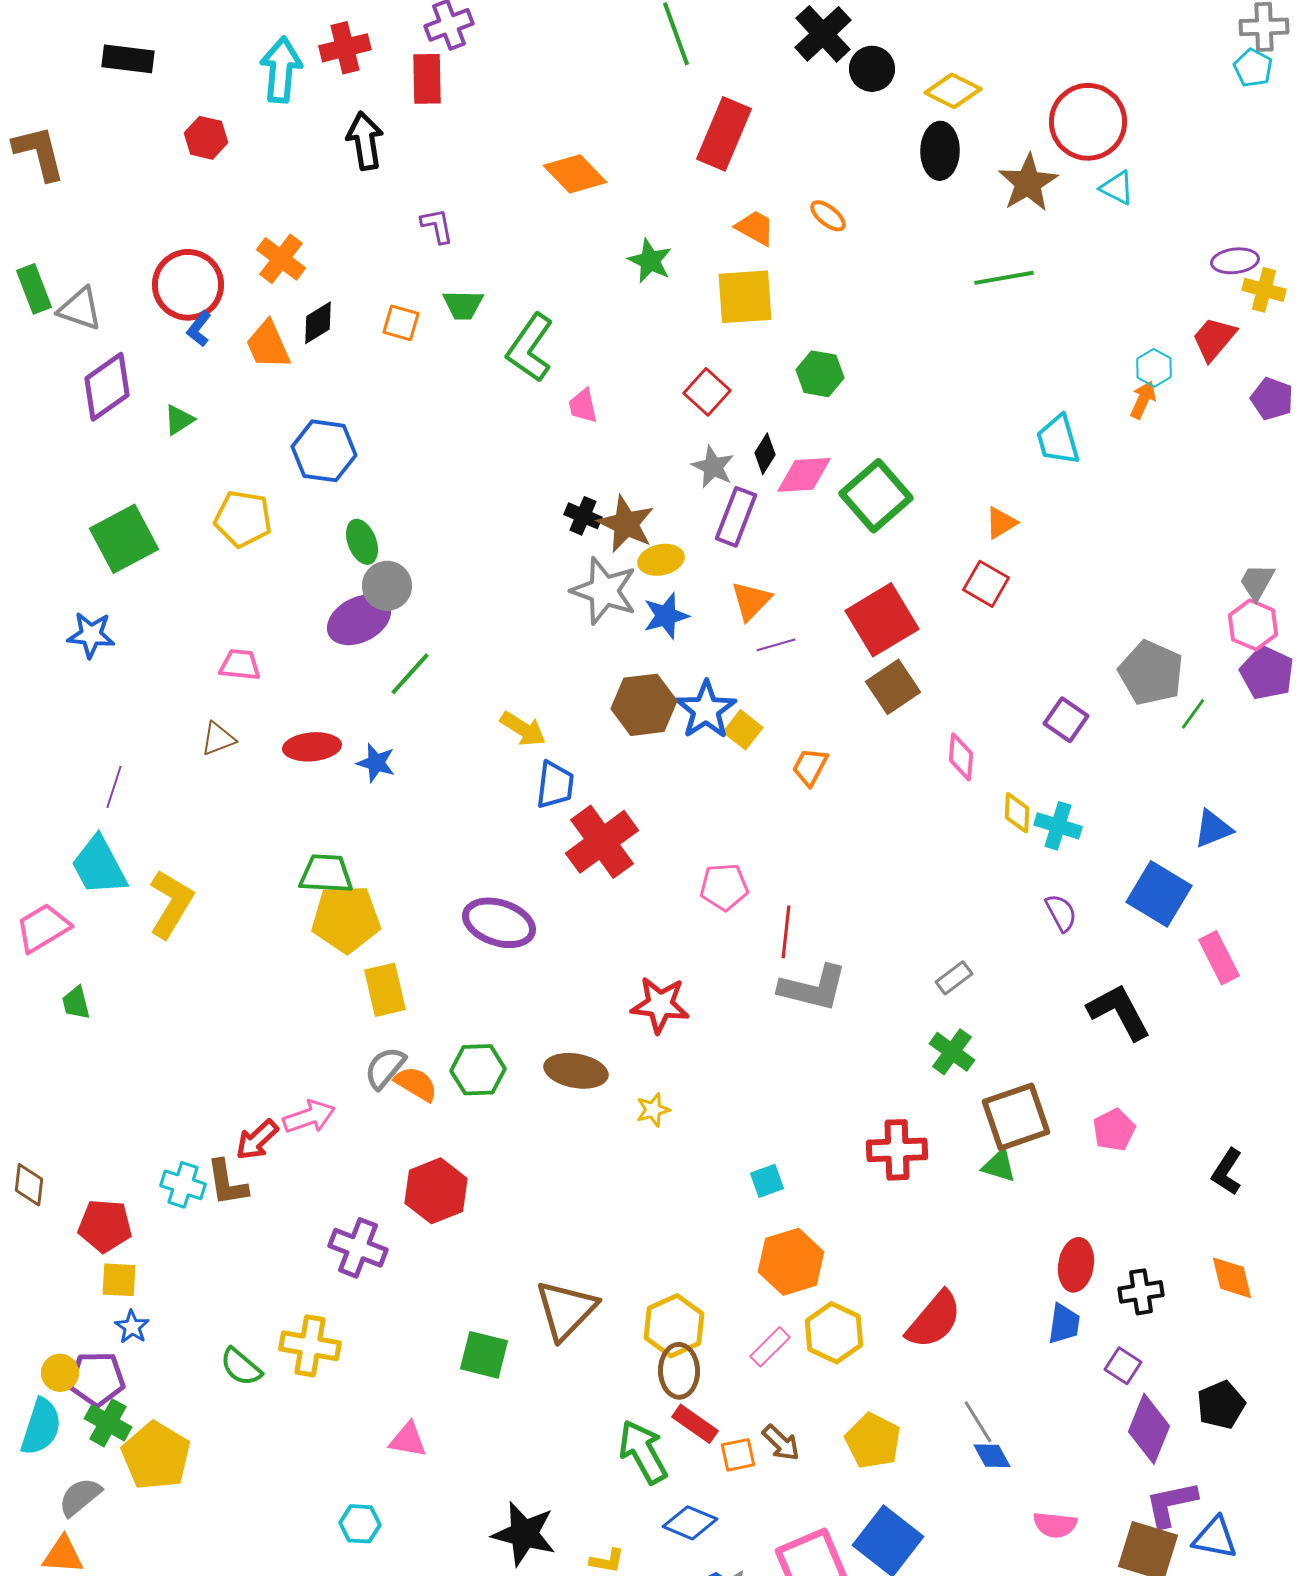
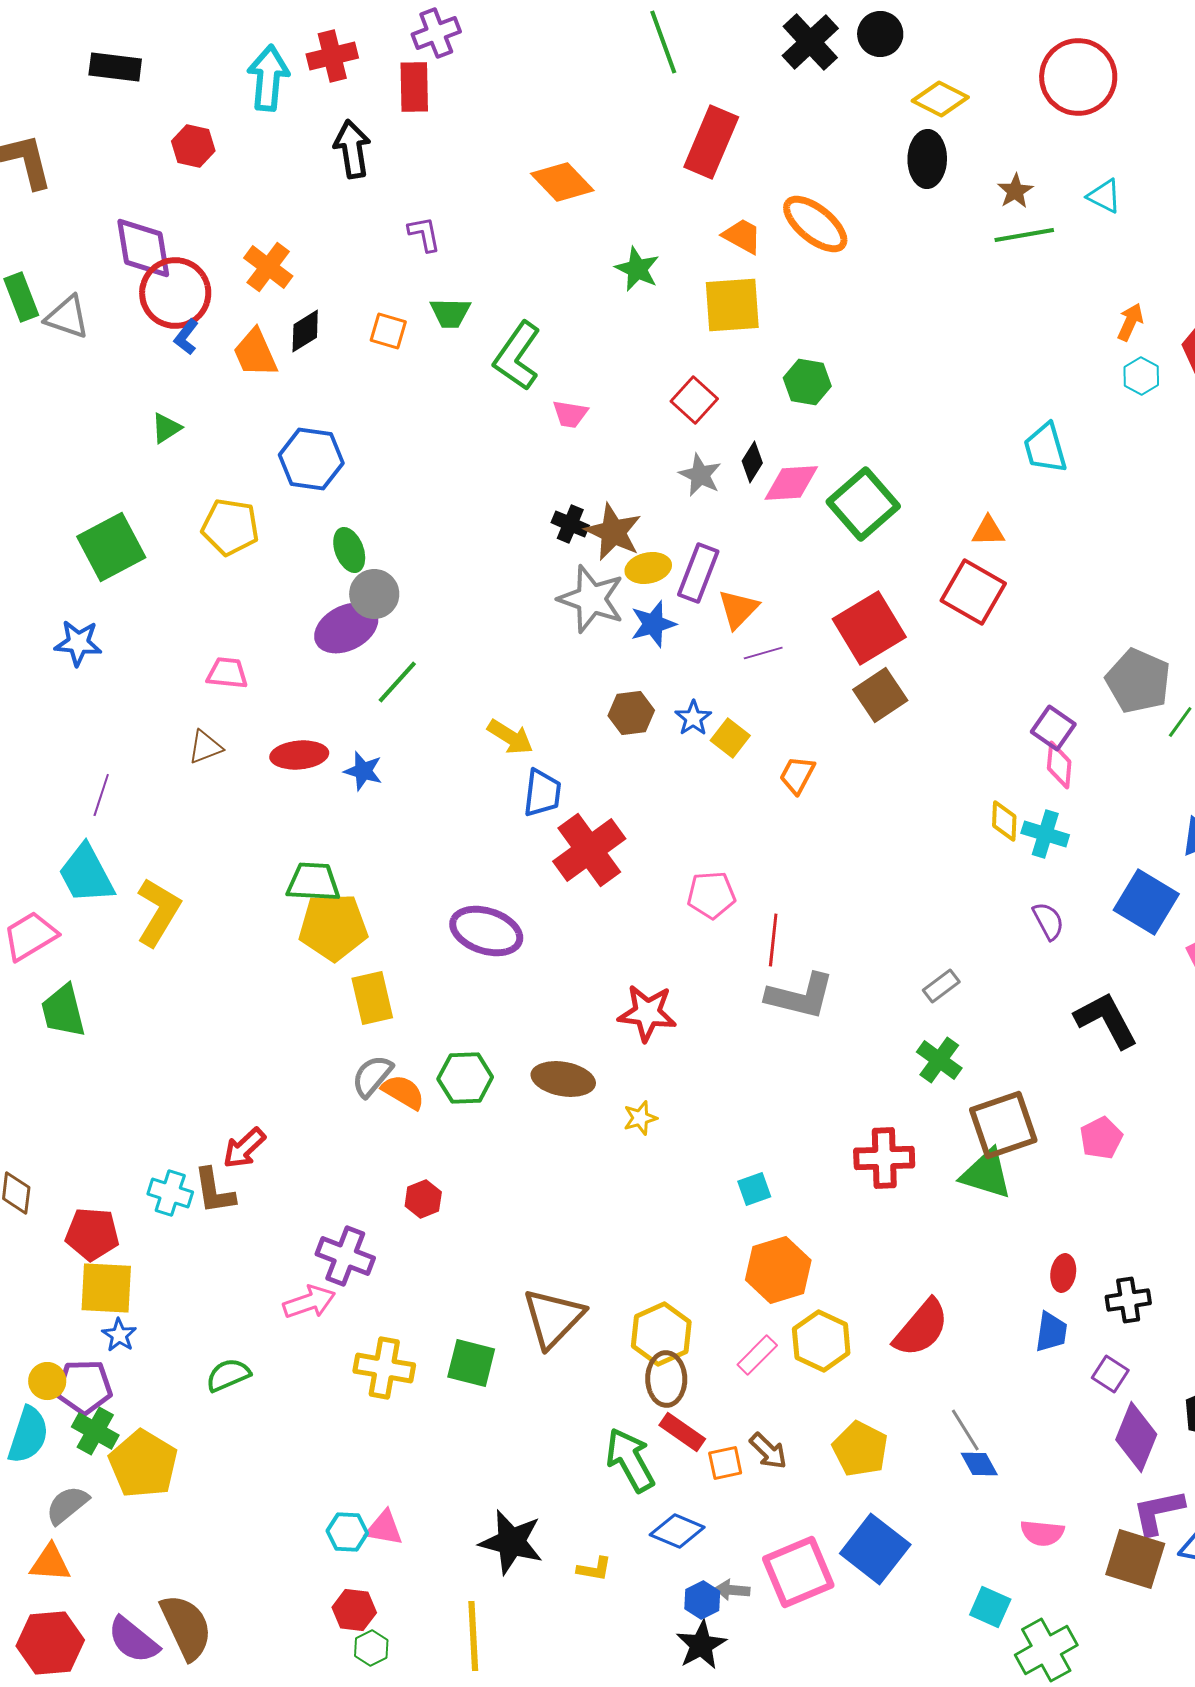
black circle: (872, 69) -> (880, 34), moved
red circle: (1088, 122) -> (1078, 77), moved
brown star: (1028, 183) -> (1015, 191), size x0.6
orange ellipse: (828, 216) -> (815, 224), size x1.8
green line: (1004, 278) -> (1024, 235), moved
purple diamond: (107, 387) -> (143, 248), moved, turned -64
orange arrow: (1143, 400) -> (1130, 322), moved
pink trapezoid: (583, 406) -> (570, 414), turned -69
purple rectangle: (736, 517) -> (698, 573), moved
orange triangle: (1001, 523) -> (988, 531), turned 30
red square: (986, 584) -> (973, 592), size x1.4
brown hexagon: (644, 705) -> (631, 713), size x0.7
blue star: (706, 710) -> (693, 718), size x0.6
pink diamond: (961, 757) -> (1059, 765), moved
green trapezoid: (76, 1003) -> (63, 1011), size x1.6
pink arrow: (309, 1117) -> (309, 1302), moved
green triangle: (999, 1166) -> (986, 1174), size x1.5
red hexagon: (436, 1191) -> (423, 1199), size x0.6
red ellipse: (1076, 1265) -> (1063, 1273), size x0.7
yellow square: (119, 1280) -> (106, 1288), size x1.5
yellow cross: (310, 1346) -> (384, 1368), moved
green semicircle: (241, 1367) -> (228, 1375), turned 117
pink triangle: (408, 1440) -> (384, 1528), moved

